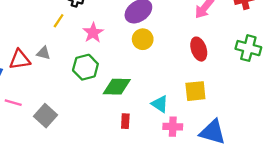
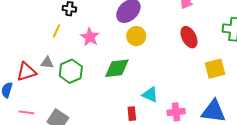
green hexagon: (85, 67) -> (71, 71), moved
green diamond: (117, 87) -> (117, 68), moved
yellow square: (195, 91) -> (215, 69), moved
cyan triangle: (160, 104) -> (150, 95), moved

